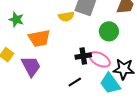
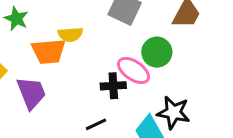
yellow semicircle: (66, 17) -> (70, 34), moved
pink ellipse: (100, 59) -> (134, 70), moved

